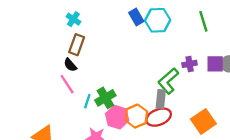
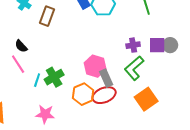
brown rectangle: (77, 45) -> (47, 16), moved
green L-shape: (168, 81) -> (134, 68), moved
gray rectangle: (161, 99) -> (106, 78), turned -30
pink hexagon: (117, 117) -> (95, 66), moved

